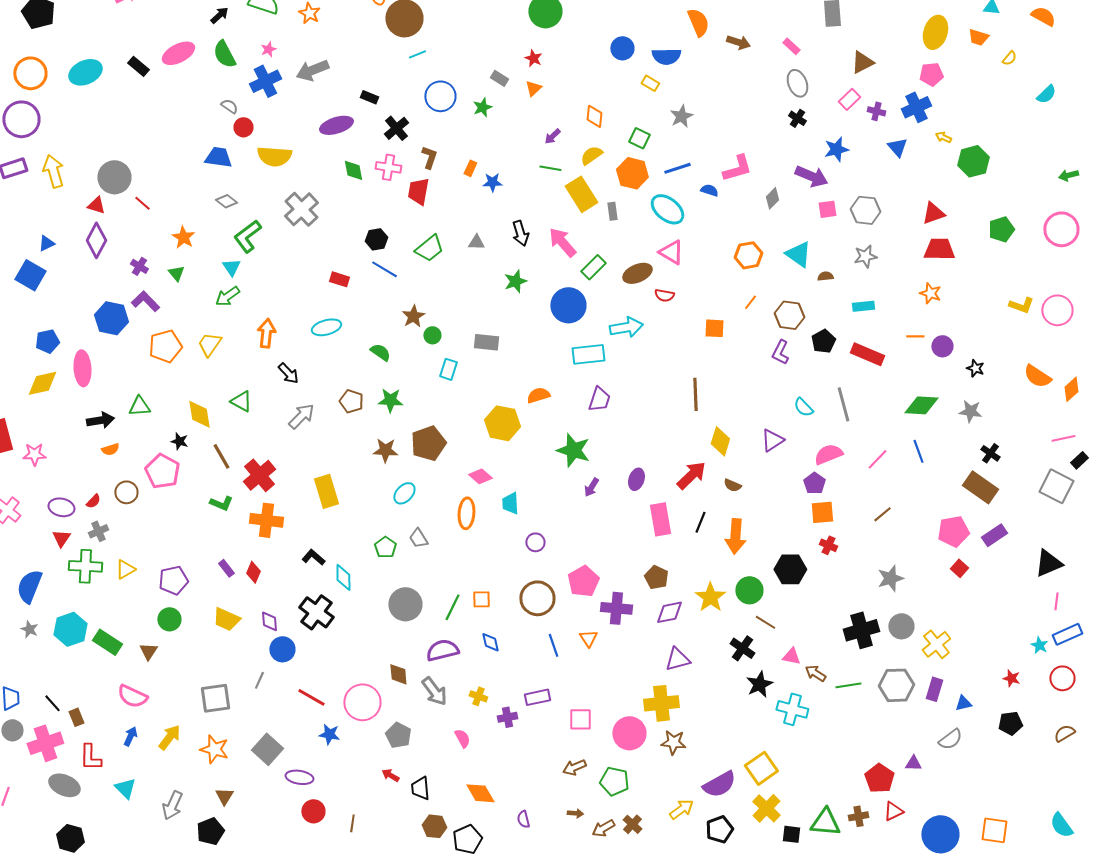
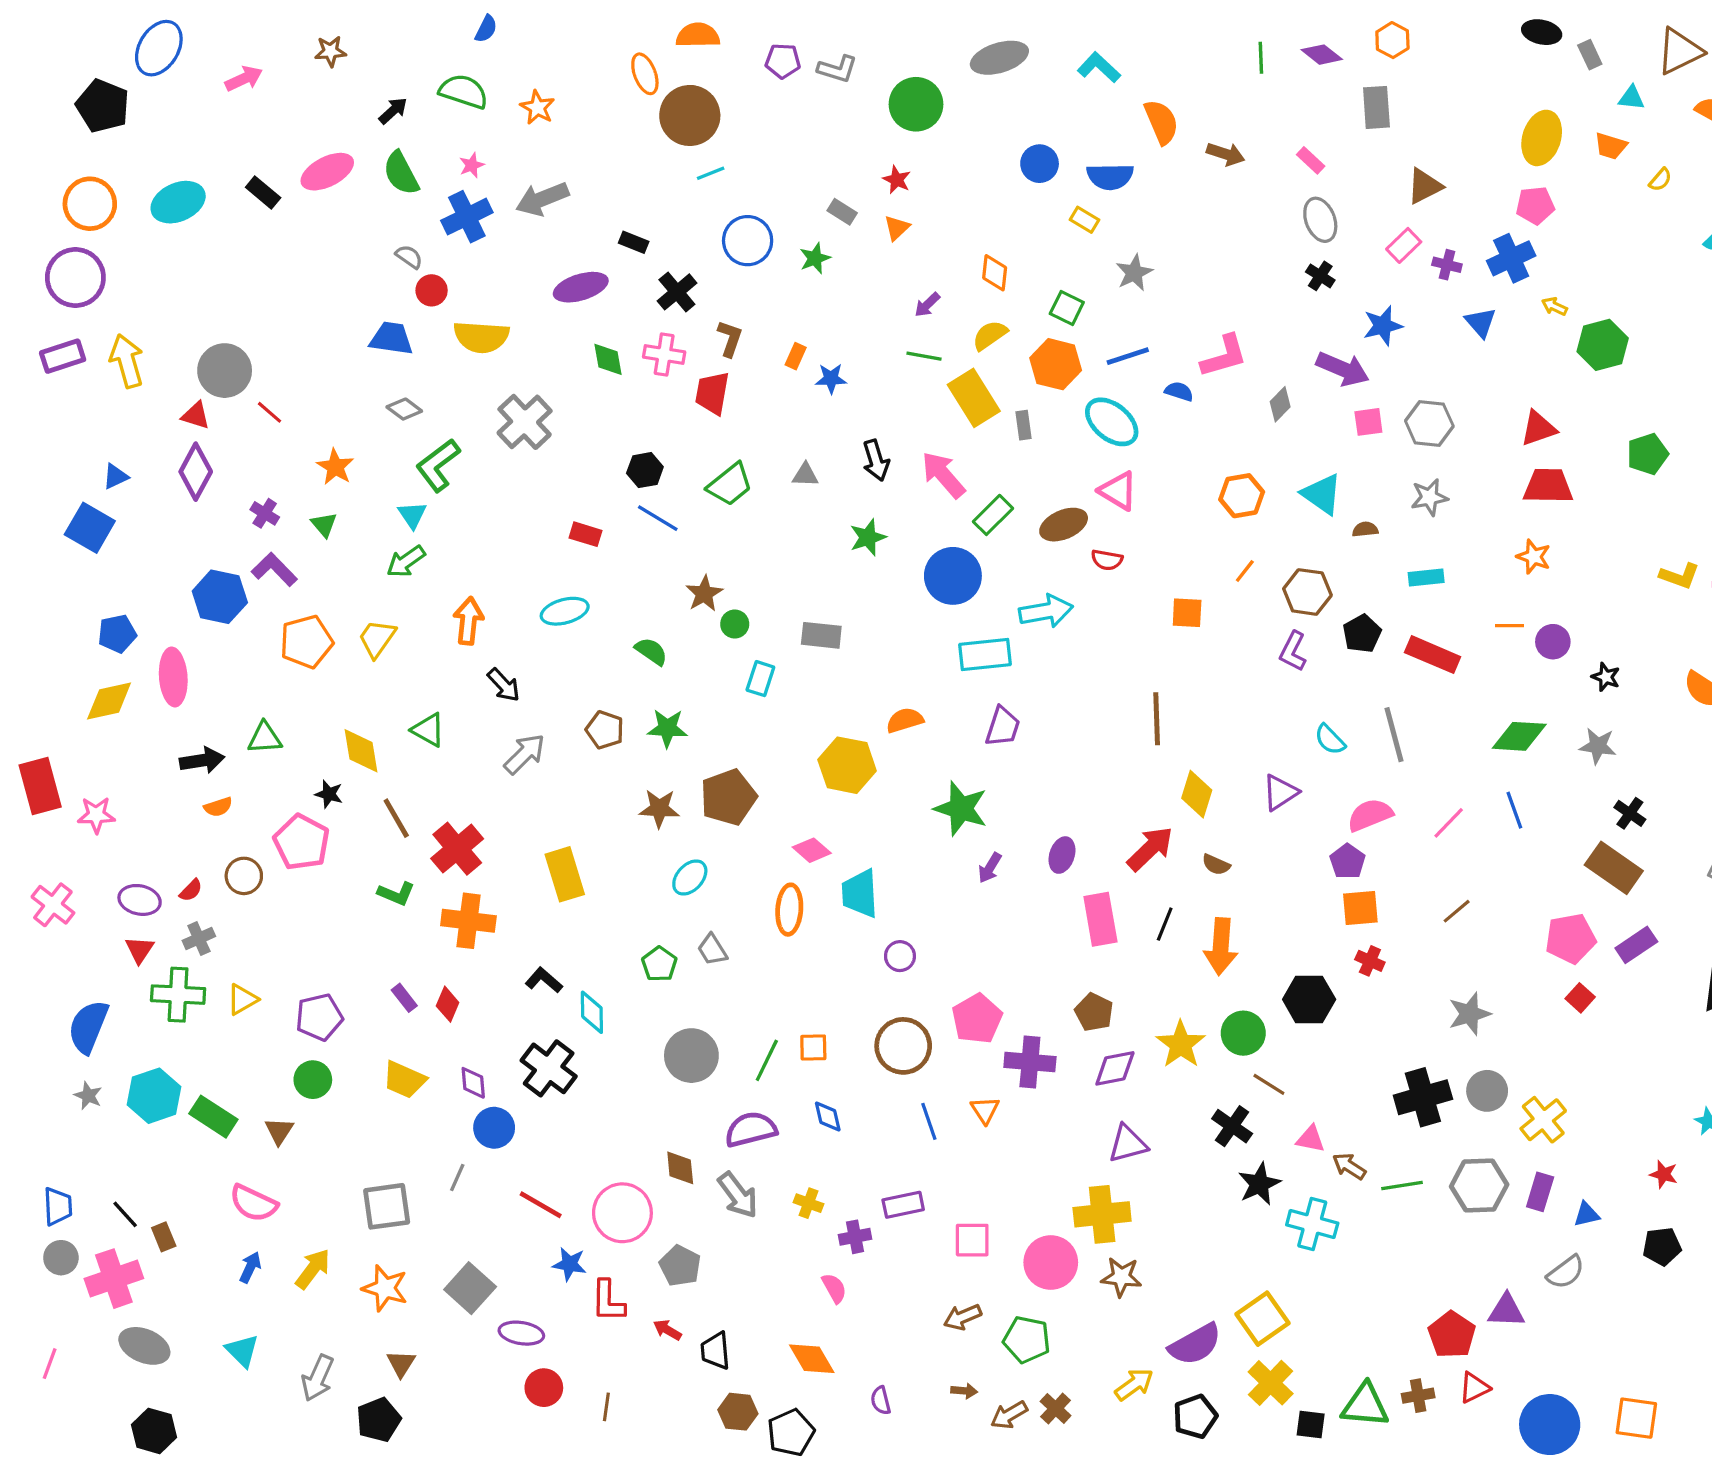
cyan trapezoid: (510, 503) -> (860, 894), size x1.4
pink semicircle: (462, 738) -> (834, 1288), moved
red L-shape: (90, 757) -> (608, 1301), moved
purple triangle: (913, 763) -> (1506, 1311), size x1.4

